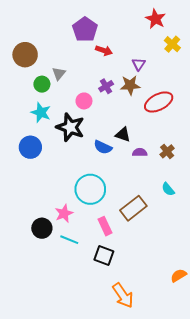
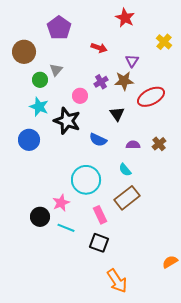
red star: (155, 19) -> (125, 18), moved
purple pentagon: (85, 29) -> (59, 28), moved
black triangle: (123, 135) -> (117, 114), moved, turned 35
cyan semicircle: (168, 189) -> (125, 170), moved

